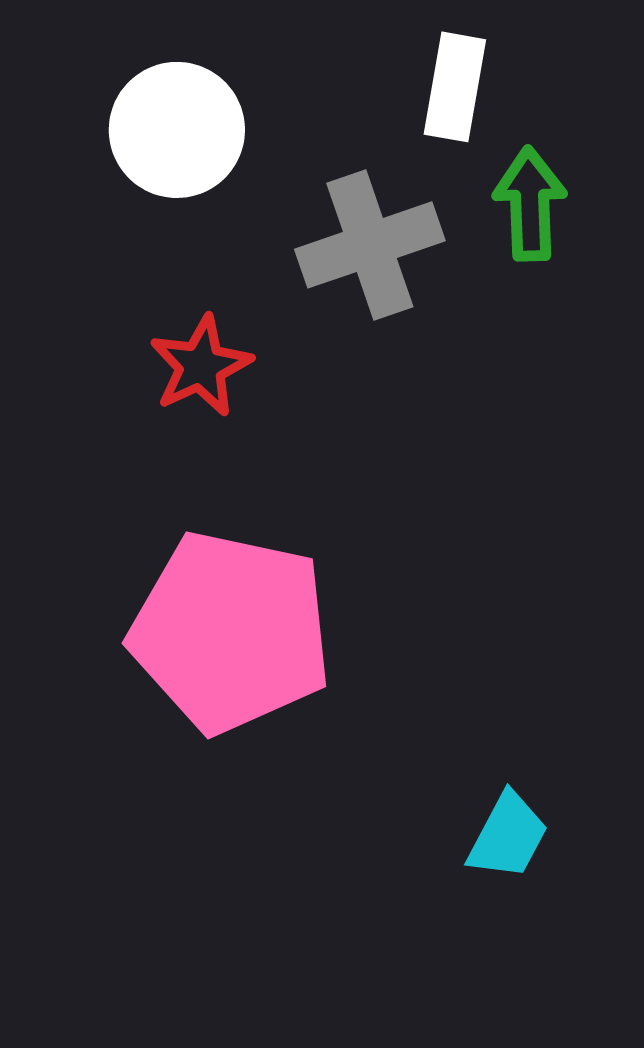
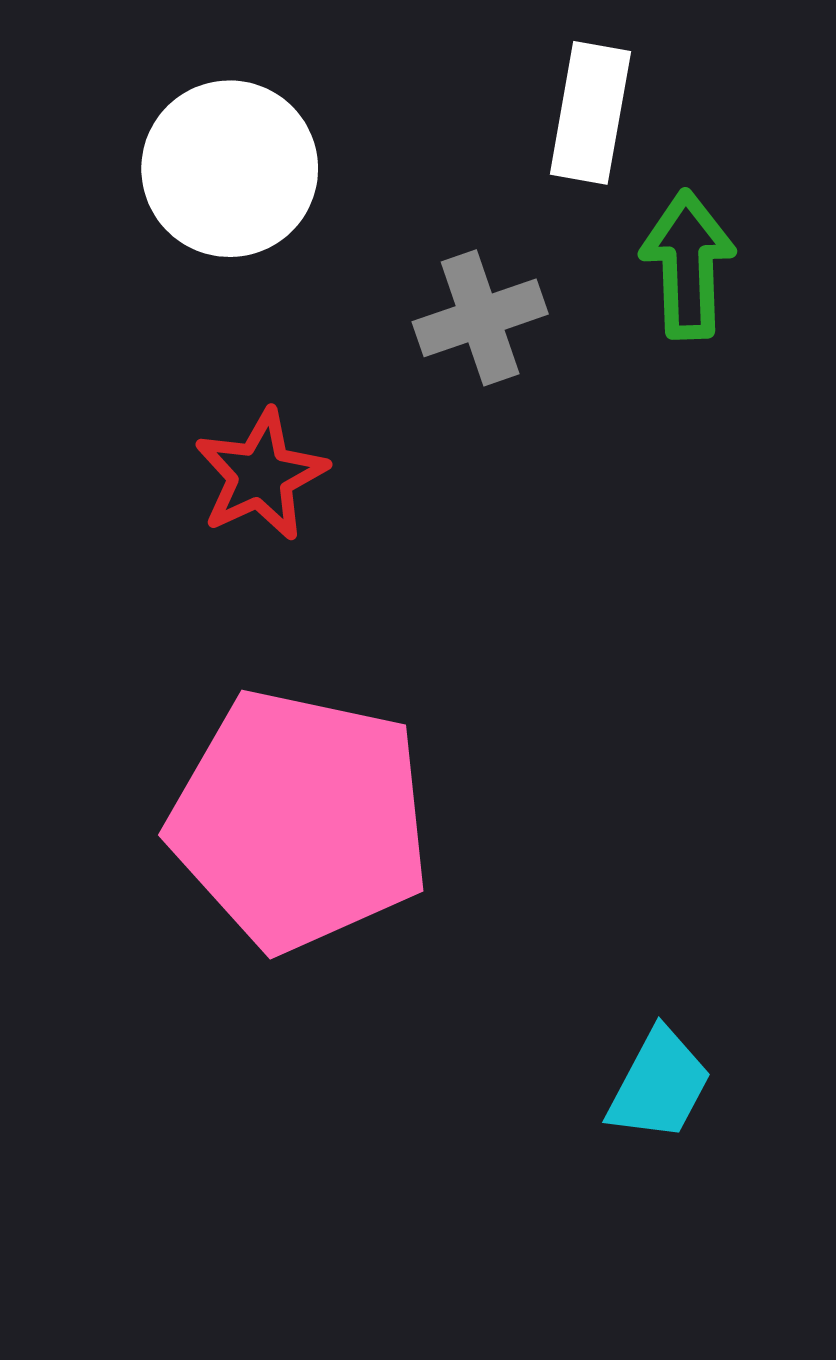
gray cross: (370, 245) -> (480, 318), size x0.7

